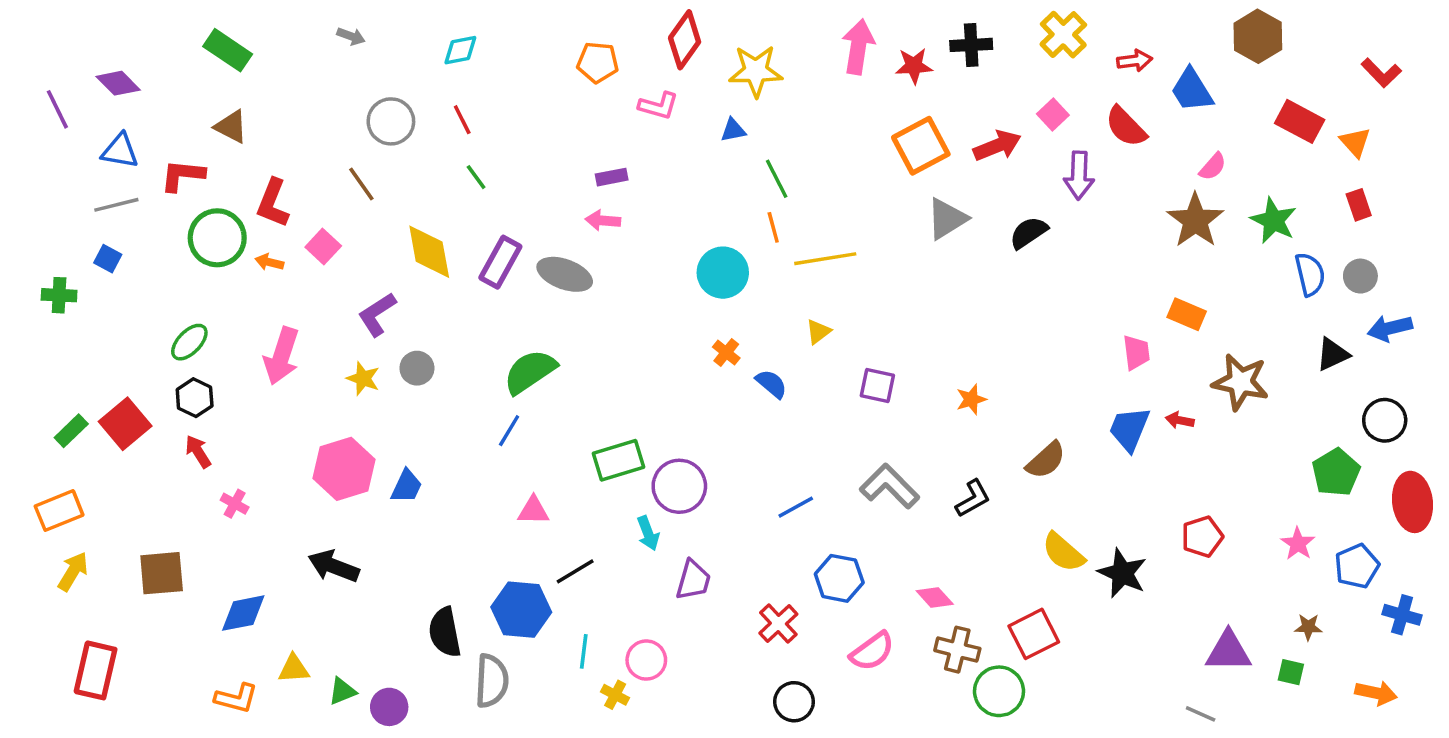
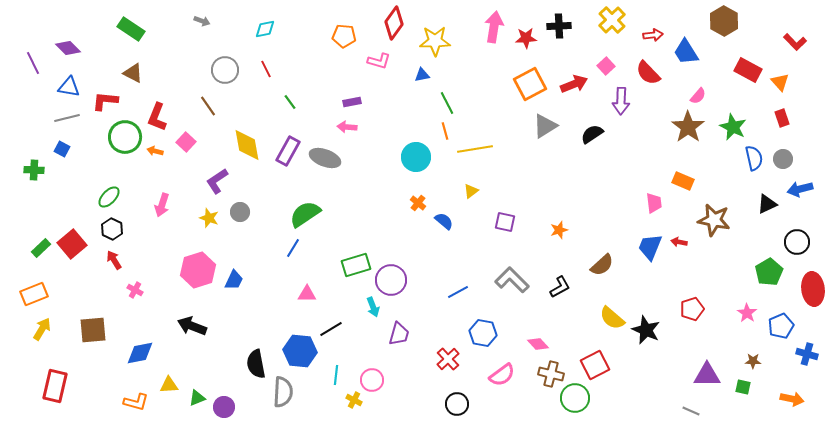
green line: (476, 177) -> (290, 102), moved
pink arrow: (281, 356) -> (162, 205), size x0.7

